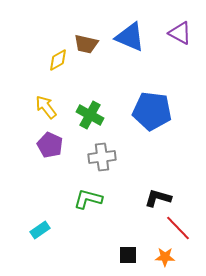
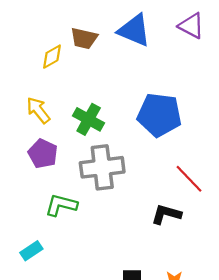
gray cross: (102, 157) -> (102, 167), size x1.4
green L-shape: (88, 199) -> (61, 205), moved
red line: (178, 228) -> (189, 179), moved

